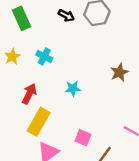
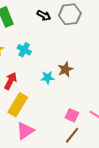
brown star: (119, 72) -> (65, 69), moved
pink square: (83, 138) -> (72, 115), moved

